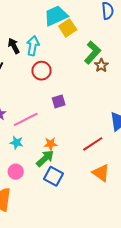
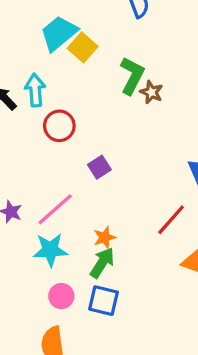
cyan star: (16, 143) -> (50, 250), size x1.5
blue square: (53, 176) -> (103, 301), moved

